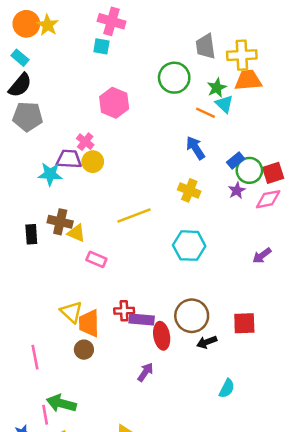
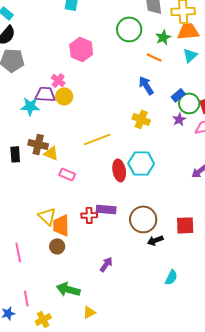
cyan triangle: (224, 104) -> (190, 55), moved, turned 35
purple rectangle: (142, 320) -> (106, 209), moved
red ellipse: (162, 336) -> (119, 170), moved
green arrow: (61, 403) -> (68, 289), moved

